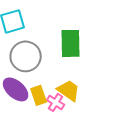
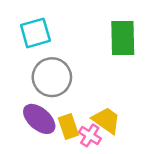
green rectangle: (71, 43) -> (123, 38), moved

